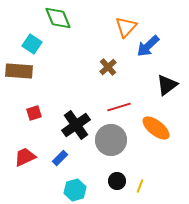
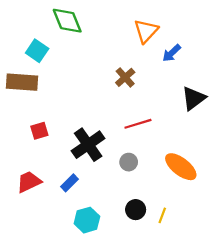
blue arrow: (148, 46) -> (172, 53), size x0.7
orange ellipse: (156, 128) -> (181, 167), moved
gray circle: (111, 140) -> (129, 162), size x0.5

